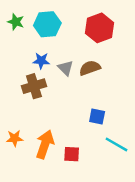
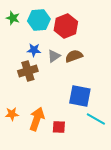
red hexagon: (99, 28) -> (66, 26), moved
gray triangle: (66, 68) -> (54, 56), turned 40
blue square: (97, 116) -> (80, 96), size x1.6

